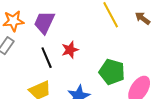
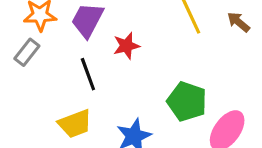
red star: (70, 50) -> (126, 46), moved

